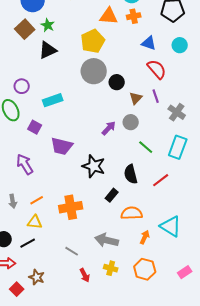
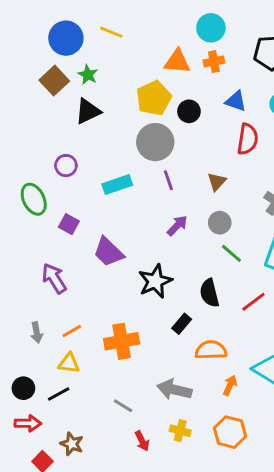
red semicircle: (157, 69) -> (248, 139), turned 50
black circle: (117, 82) -> (189, 111), moved
purple circle: (22, 86) -> (66, 166), moved
purple line: (156, 96) -> (168, 180), moved
cyan rectangle: (53, 100) -> (117, 185), moved
gray circle: (131, 122) -> (220, 223), moved
purple trapezoid: (62, 146) -> (108, 252), turned 30
black star: (94, 166) -> (155, 281), turned 30

